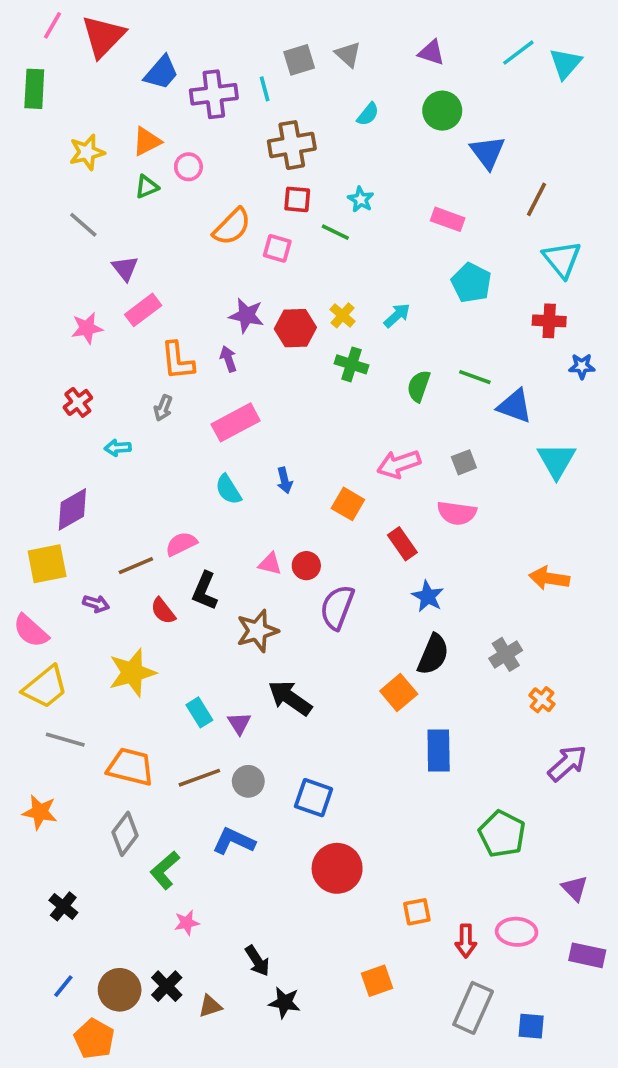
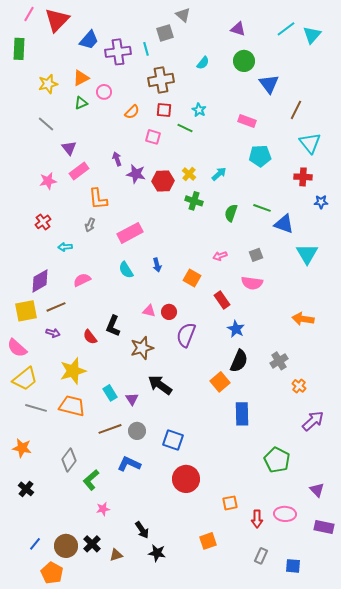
gray triangle: (348, 54) -> (183, 15), moved
orange semicircle: (232, 227) -> (132, 112), moved, size x0.7
cyan pentagon: (471, 283) -> (260, 156), turned -30
purple arrow: (228, 359) -> (117, 159), moved
pink arrow: (399, 464) -> (220, 256), size x0.6
pink semicircle: (181, 544) -> (82, 280), moved
brown line: (136, 566) -> (56, 307), moved
orange trapezoid: (130, 767) -> (72, 406), moved
black cross: (63, 906) -> (26, 489), moved
gray rectangle: (473, 1008) -> (261, 556), size x0.6

